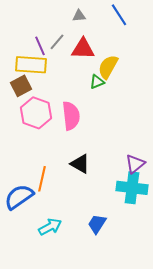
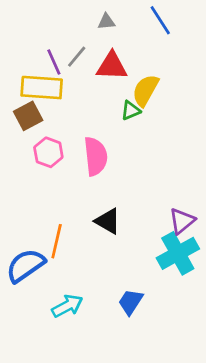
pink hexagon: (36, 113) -> (48, 152), size x0.7
cyan cross: (132, 188) -> (178, 253), turned -36

